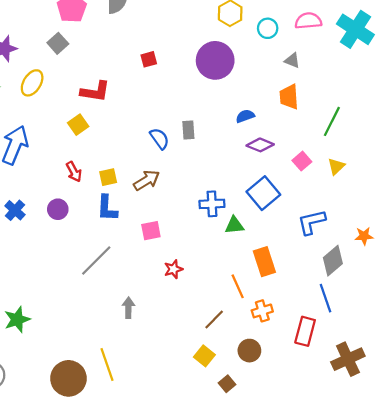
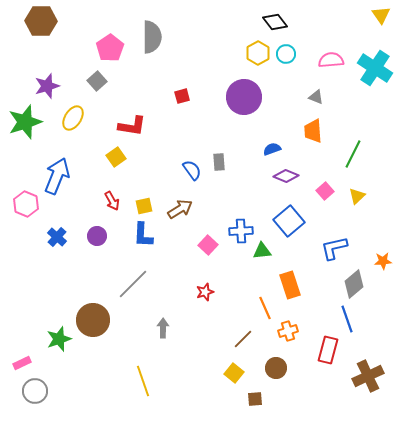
cyan circle: (268, 28) -> (286, 54), moved
pink square: (151, 231) -> (208, 245), moved, turned -36
brown circle: (68, 378) -> (93, 320), moved
brown square: (227, 384) -> (255, 399), turned 35

